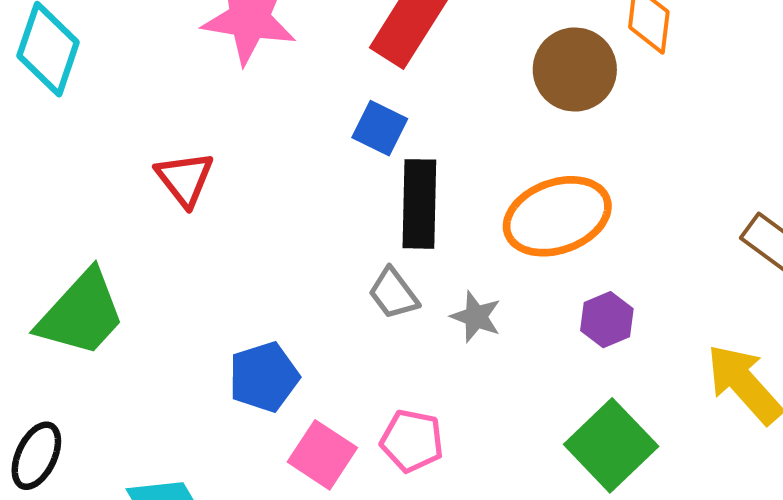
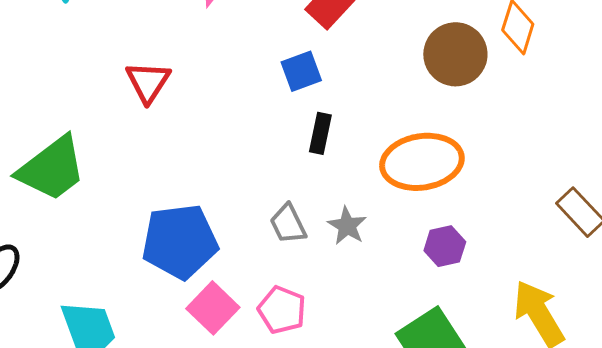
blue square: (380, 128) -> (301, 71), turned 33
black rectangle: (419, 204) -> (320, 133), size x0.6
gray trapezoid: (393, 294) -> (288, 224), moved
blue pentagon: (264, 377) -> (180, 241), size x1.4

